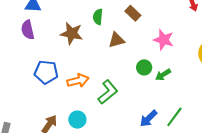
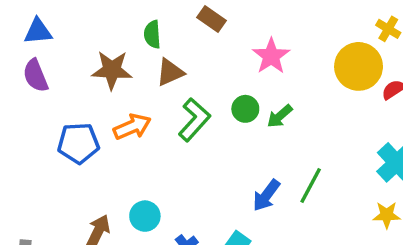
brown triangle: (117, 40) -> (170, 72), moved
pink star: (164, 40) -> (271, 56), turned 30
orange arrow: (78, 81) -> (132, 127), moved
green L-shape: (108, 92) -> (194, 120), moved

